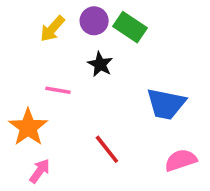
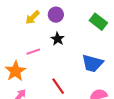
green rectangle: (130, 27) -> (98, 22), moved
pink line: (58, 90) -> (33, 52), turned -32

